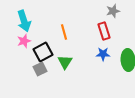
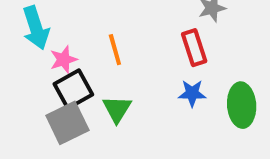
pink star: (24, 41) -> (64, 60), moved
gray square: (40, 69) -> (67, 123), size x1.5

